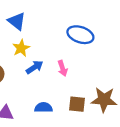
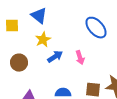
blue ellipse: (80, 35) -> (96, 28), turned 30

